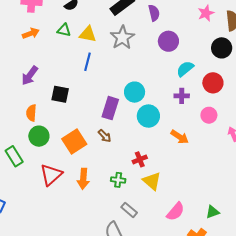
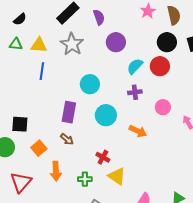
red circle: (213, 83) -> (160, 66), moved
cyan circle: (135, 92) -> (90, 84), moved
black square: (60, 94) -> (20, 124), moved
orange square: (74, 142) -> (39, 148), size x0.7
red cross: (140, 159) -> (103, 157), turned -32
orange arrow: (83, 179) -> (56, 171), moved

